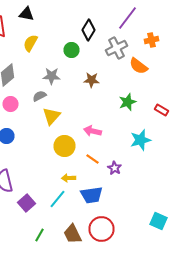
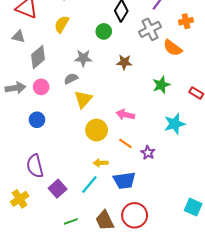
green line: (40, 235) -> (71, 221), turned 40

